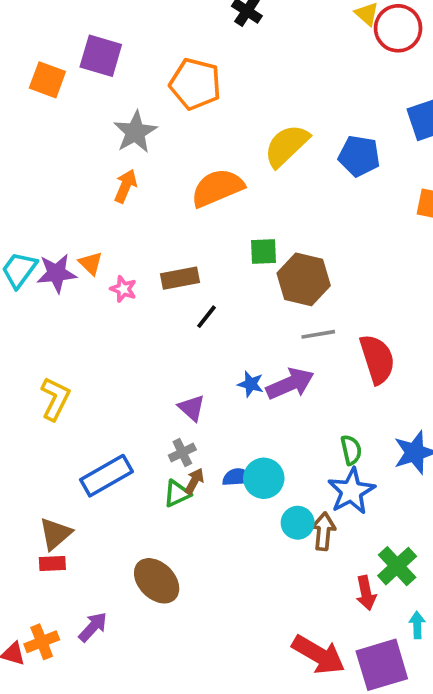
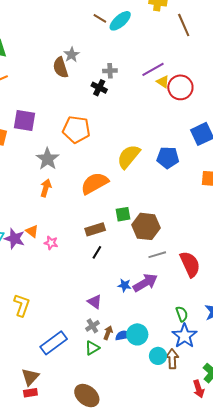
purple star: (57, 273) -> (15, 239), turned 30
brown rectangle: (180, 278) -> (95, 229), moved
brown arrow: (194, 481) -> (108, 333), moved

